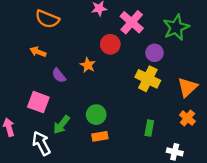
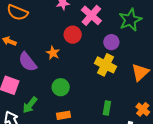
purple semicircle: (59, 75) -> (28, 62), size x1.5
green circle: (96, 115) -> (61, 87), moved
orange cross: (187, 118) -> (143, 109), moved

